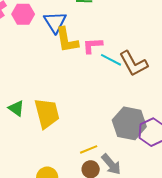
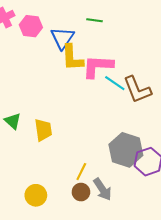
pink L-shape: (93, 46) -> (98, 66), size x1.5
yellow trapezoid: (47, 113) -> (43, 130), size x0.7
yellow line: (89, 149) -> (81, 172), turned -48

